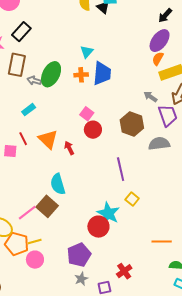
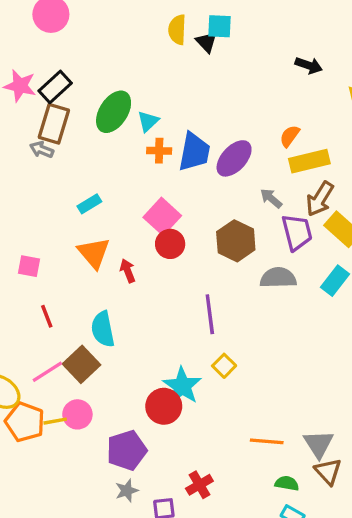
black arrow: (165, 15) -> (309, 65), turned -119
black rectangle: (21, 32) -> (55, 87), moved
purple ellipse: (160, 41) -> (234, 158), moved
cyan triangle: (87, 52) -> (148, 121), moved
green ellipse: (51, 74) -> (114, 112), moved
gray arrow: (34, 81) -> (42, 150), moved
cyan rectangle: (29, 110) -> (89, 204), moved
pink square: (87, 114) -> (162, 216), size x1.5
red line: (23, 139) -> (47, 316), moved
pink circle: (35, 260) -> (77, 414), moved

